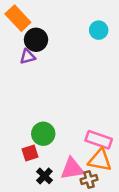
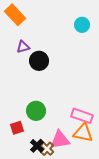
black circle: (36, 40) -> (39, 61), moved
red square: (30, 153) -> (17, 128), moved
brown cross: (89, 180) -> (47, 149), moved, turned -32

